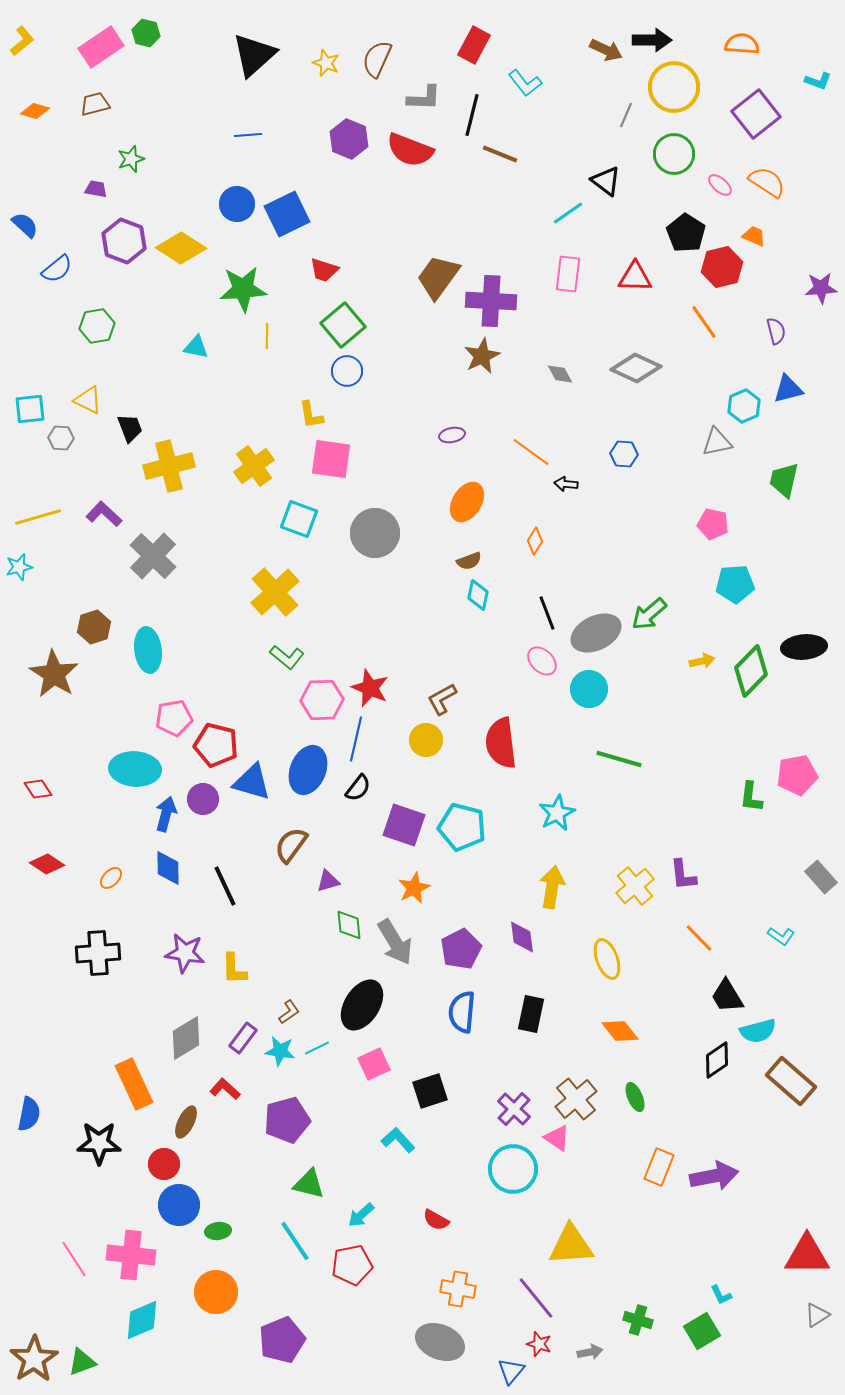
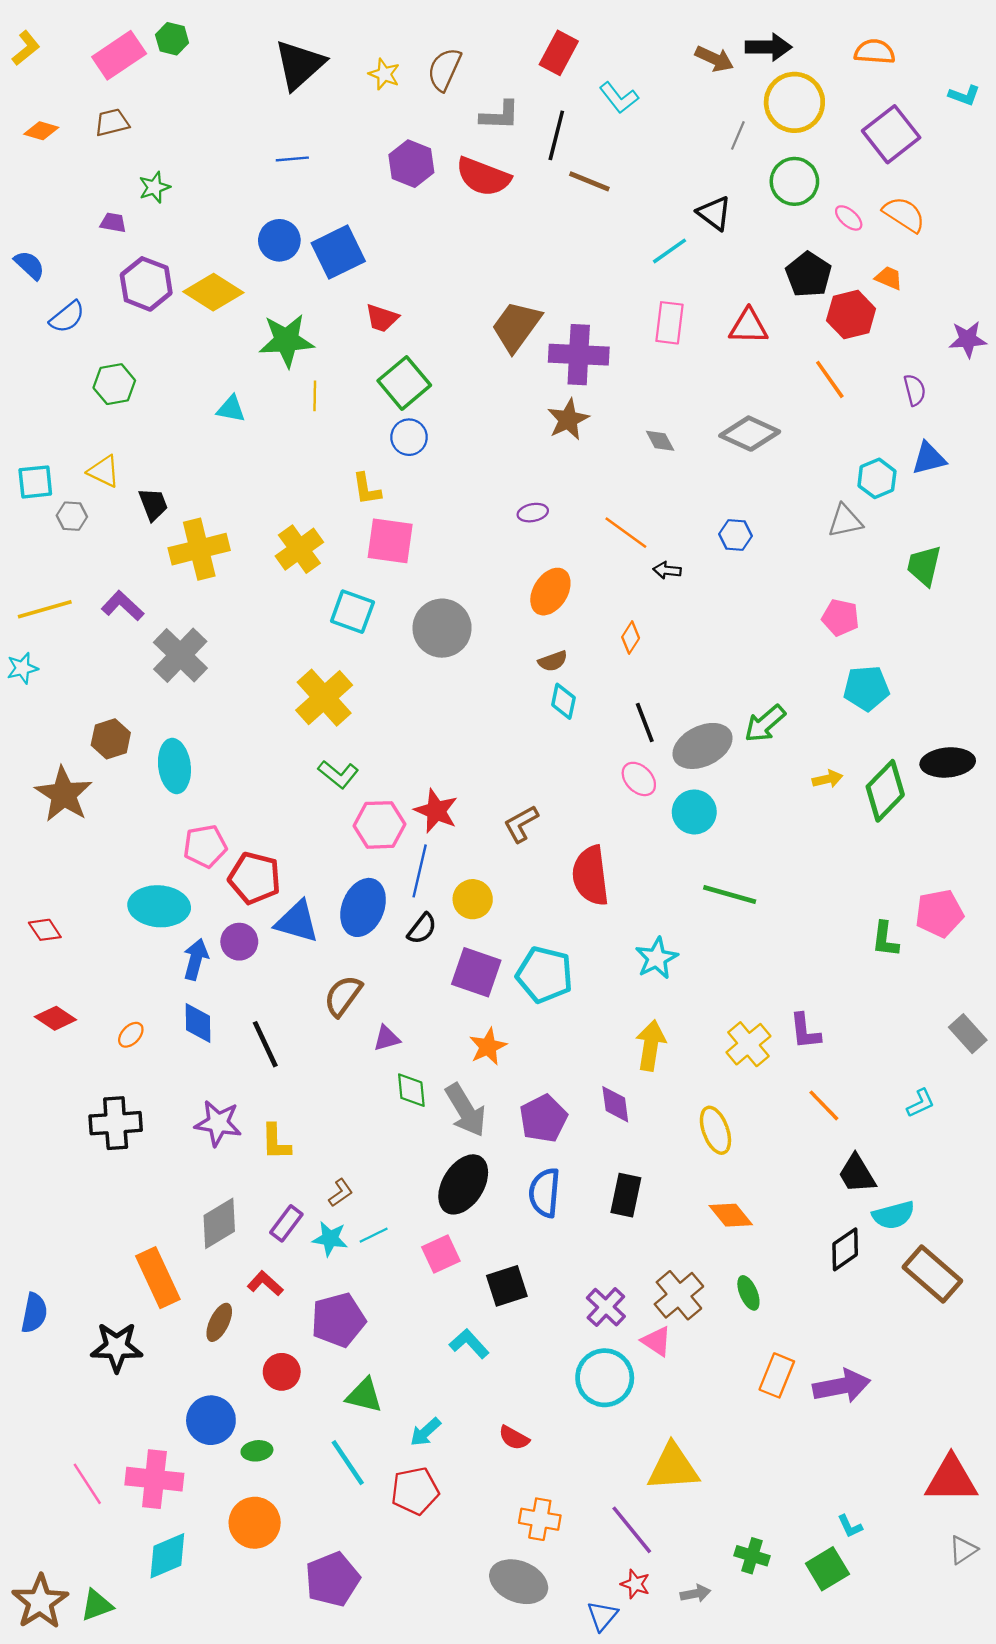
yellow circle: (426, 740) -> (473, 899), moved
cyan L-shape: (781, 936) -> (921, 1103), turned -60
black ellipse: (362, 1005) -> (463, 1184), moved
red circle: (164, 1164) -> (282, 1372), moved

